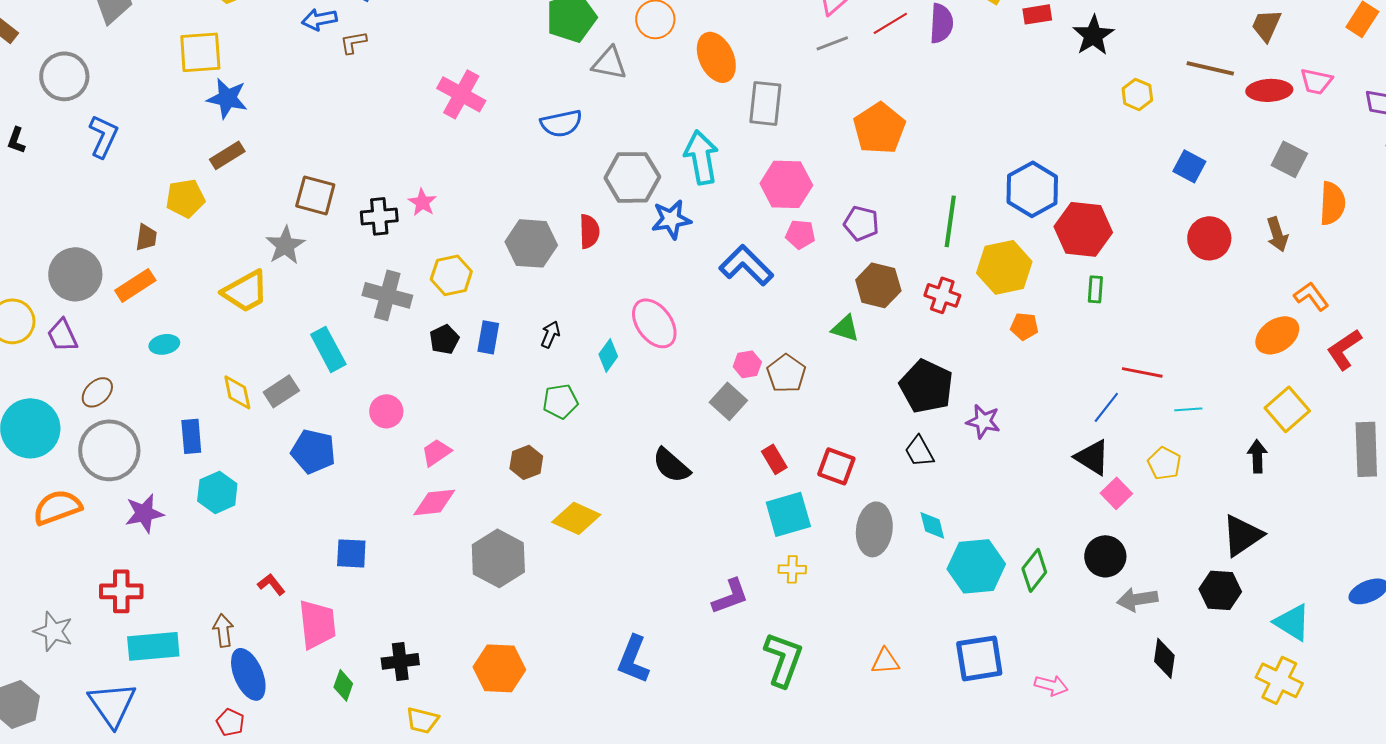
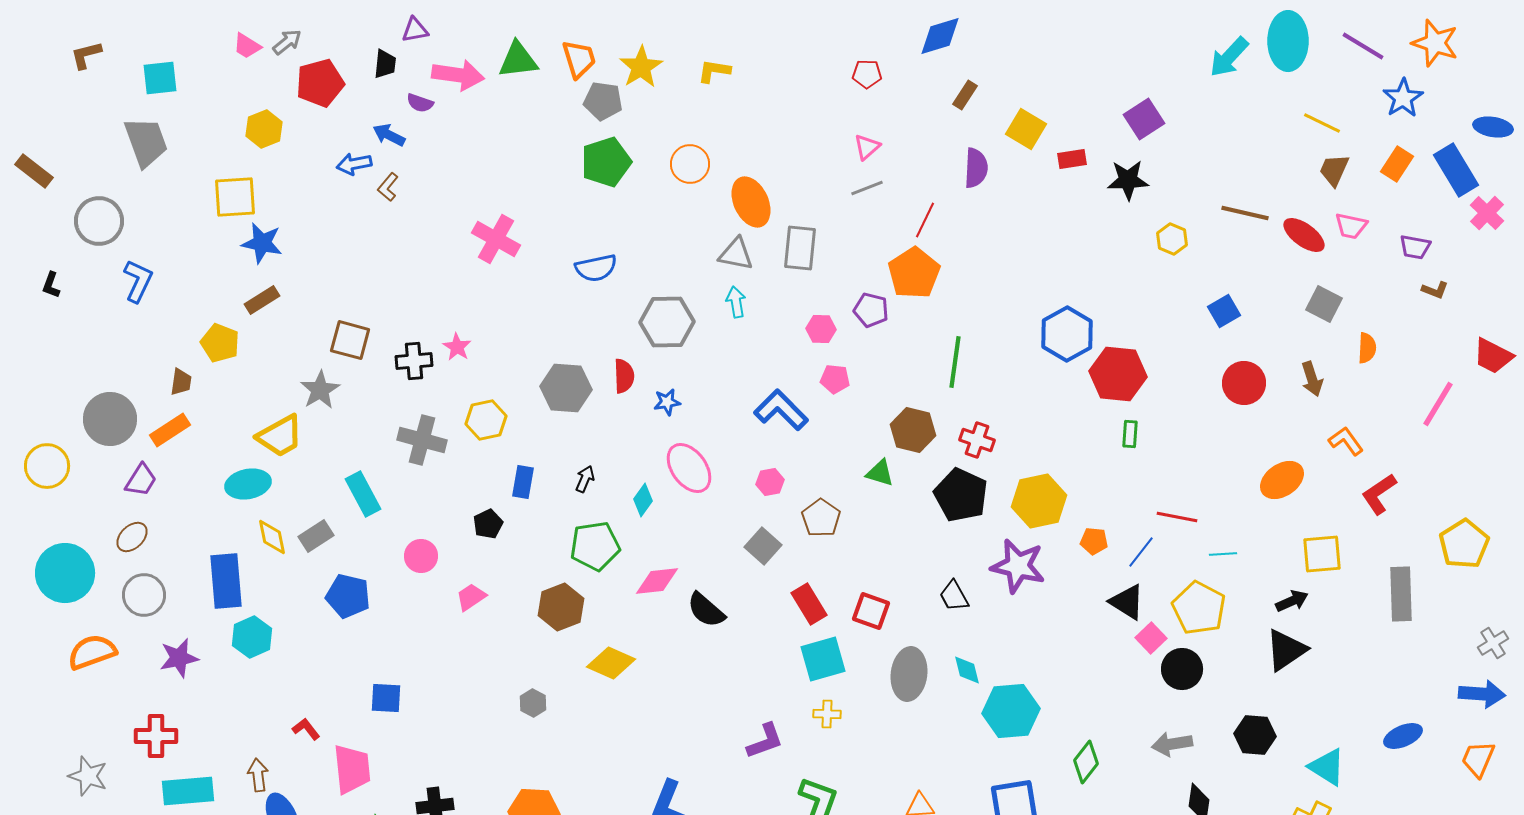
red line: (890, 23) -> (925, 220), moved, turned -33
brown trapezoid: (1266, 25) -> (1334, 170), moved
black star: (1093, 35) -> (1128, 180), turned 30
brown L-shape: (353, 42) -> (388, 187), turned -40
gray triangle: (609, 63) -> (736, 254), moved
red ellipse: (1269, 90) -> (1304, 235), turned 39
cyan arrow: (701, 157) -> (736, 302), size x0.6
blue square: (1189, 166) -> (1224, 311), turned 32
pink hexagon: (786, 184) -> (821, 329), size x0.6
yellow pentagon: (185, 198) -> (220, 343), turned 30
orange semicircle: (1332, 203) -> (1367, 348), size x0.7
blue star: (671, 219) -> (667, 402), moved, size x0.7
green line: (950, 221) -> (955, 362), moved
purple pentagon: (861, 223) -> (871, 310), moved
yellow hexagon: (1004, 267) -> (1039, 501), moved
orange pentagon: (1024, 326) -> (1094, 541), moved
purple trapezoid: (62, 335) -> (141, 480), moved, turned -123
orange ellipse: (1277, 335) -> (1282, 480), moved
black pentagon: (444, 339) -> (488, 524), moved
cyan ellipse: (164, 344) -> (248, 484), moved, size x1.5
pink hexagon: (747, 364) -> (770, 482), moved
black pentagon: (926, 386) -> (961, 495), moved
green pentagon: (560, 401) -> (595, 546), size x1.4
yellow square: (1287, 409) -> (1322, 554), turned 36
purple star: (983, 421) -> (1018, 566), size x1.6
blue rectangle: (191, 436) -> (226, 581), size x1.6
gray circle: (109, 450) -> (144, 595), size x0.7
black arrow: (1257, 456) -> (1292, 601), turned 68
red rectangle: (774, 459) -> (809, 604), size x1.4
brown hexagon: (526, 462) -> (561, 607), size x1.4
yellow pentagon: (1164, 463) -> (1199, 608), size x1.6
pink diamond: (434, 502) -> (657, 581), moved
black triangle: (1242, 535) -> (1286, 650), moved
black circle: (1105, 556) -> (1182, 669), moved
gray hexagon: (498, 558) -> (533, 703), size x0.5
green diamond: (1034, 570) -> (1086, 762), moved

